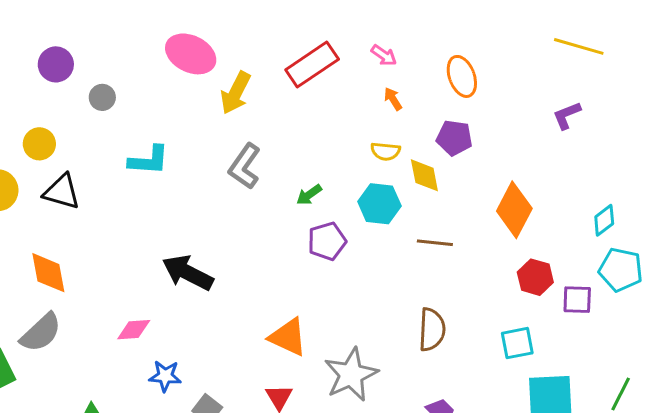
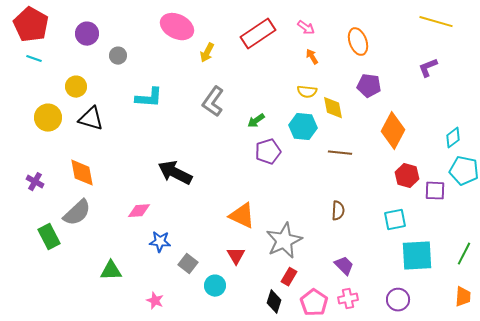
yellow arrow: (236, 93) -> (207, 53), size x0.7
purple pentagon: (454, 138) -> (369, 86), moved
brown semicircle: (432, 330) -> (338, 211), size x0.7

